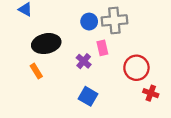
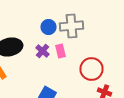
purple cross: (84, 61) -> (42, 51), moved

